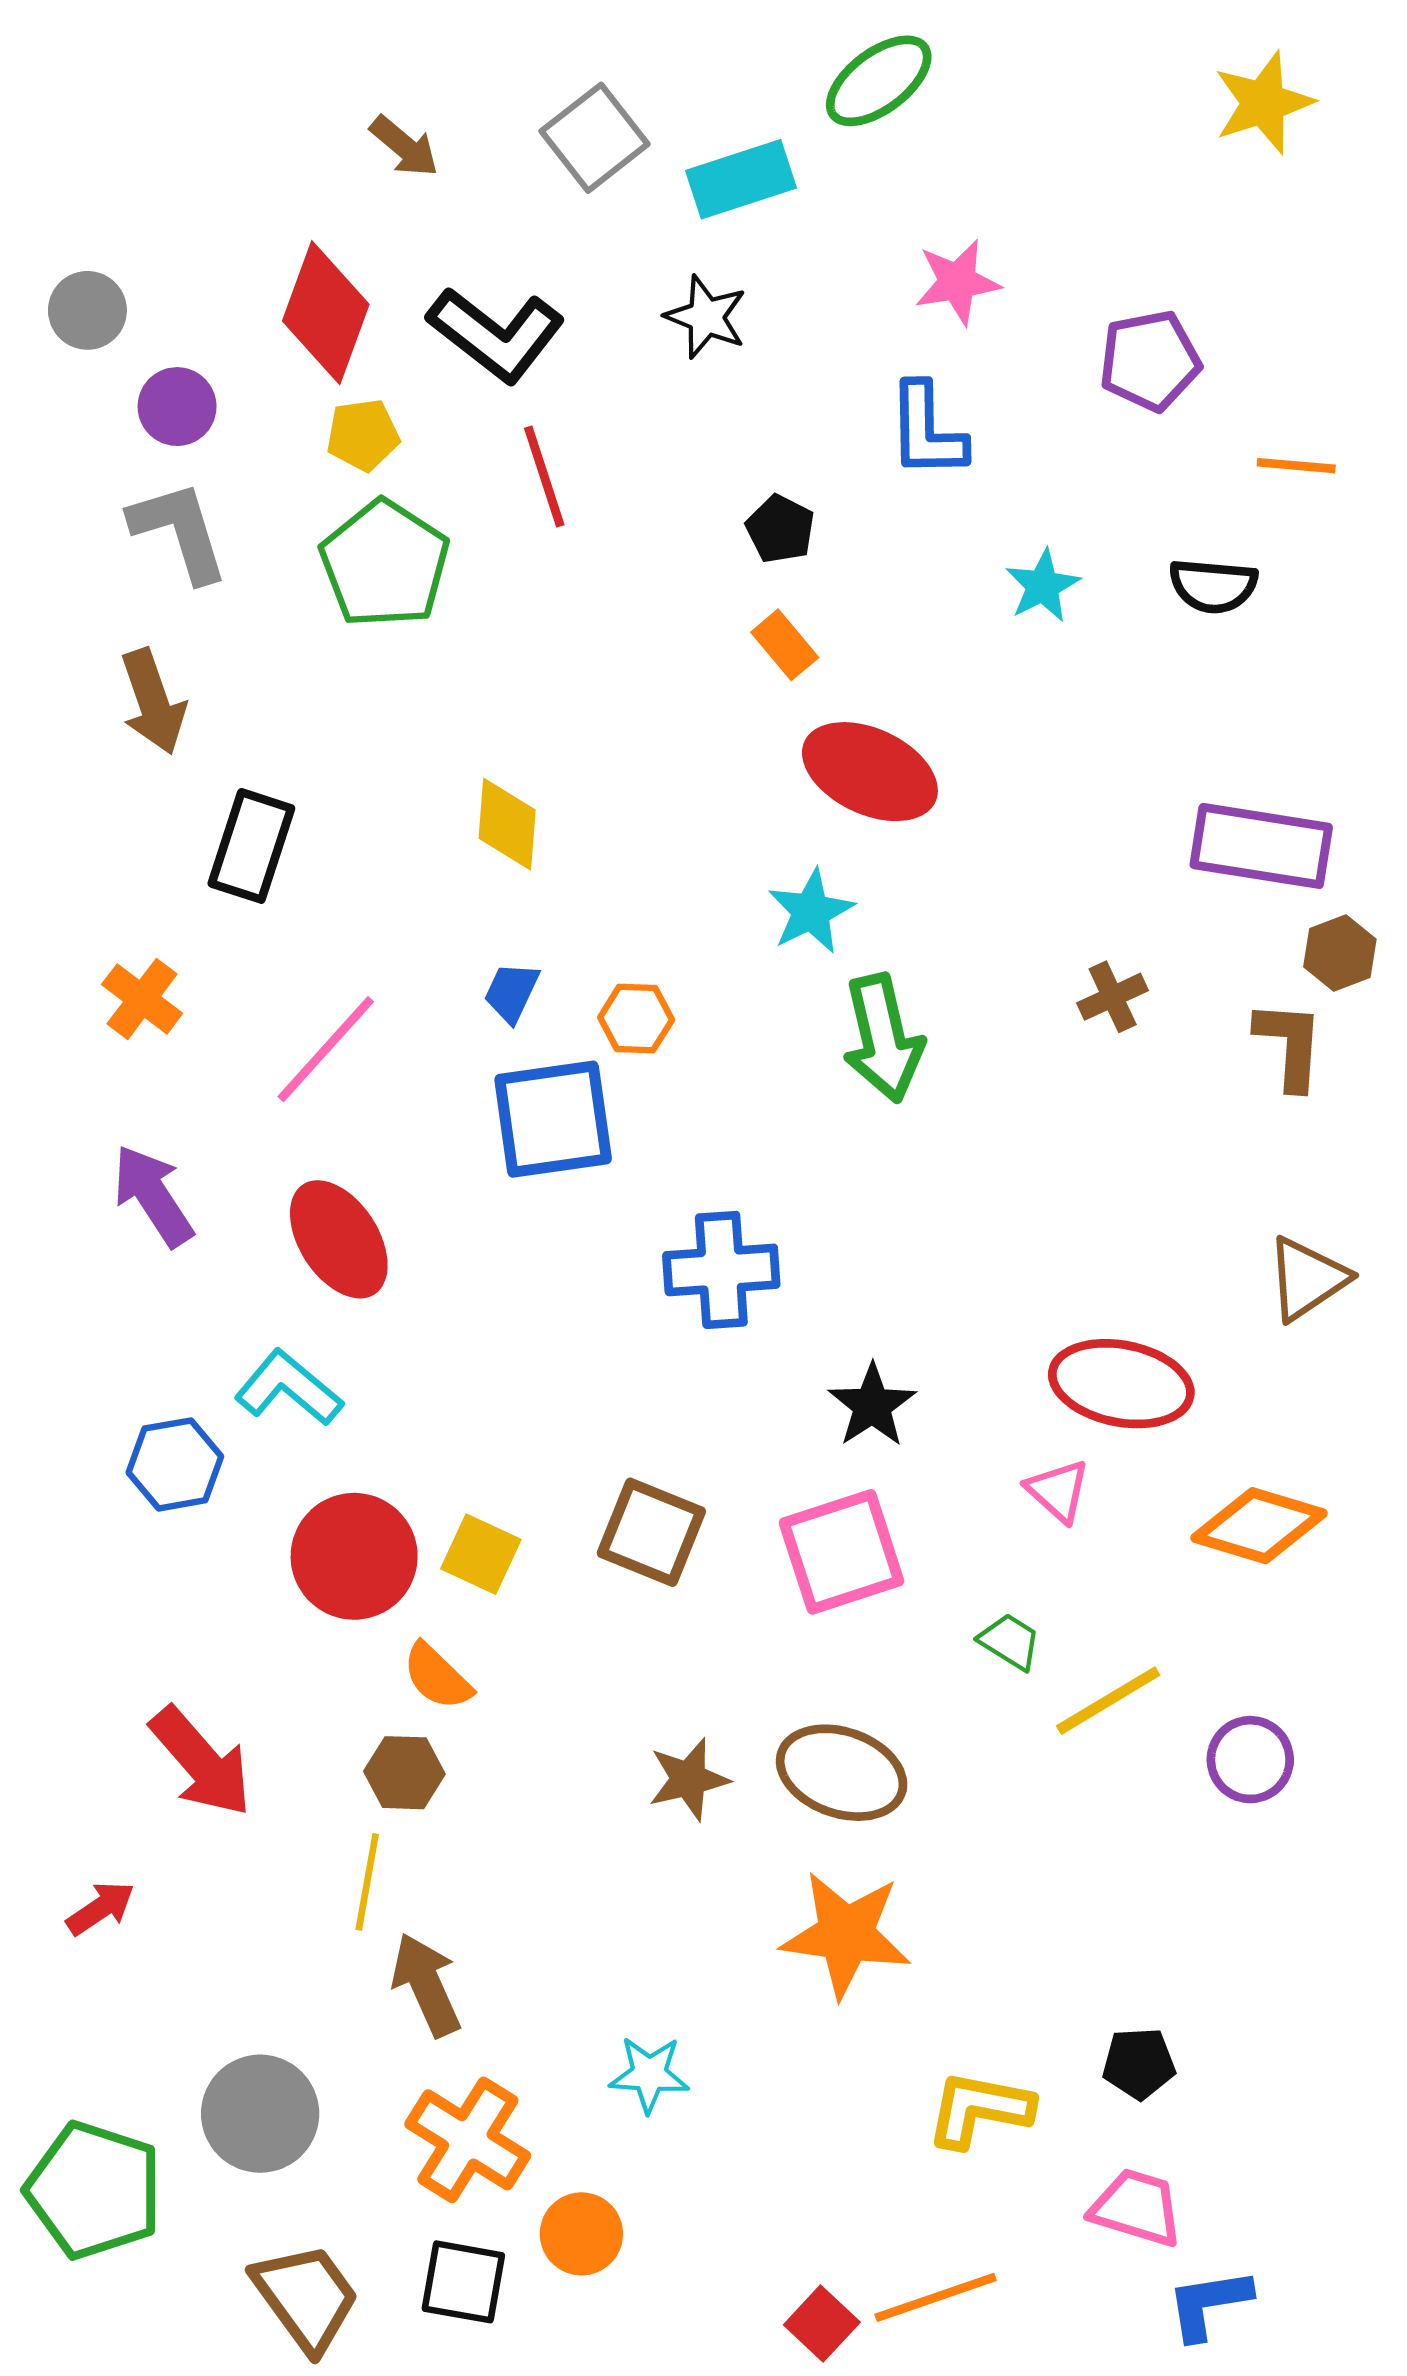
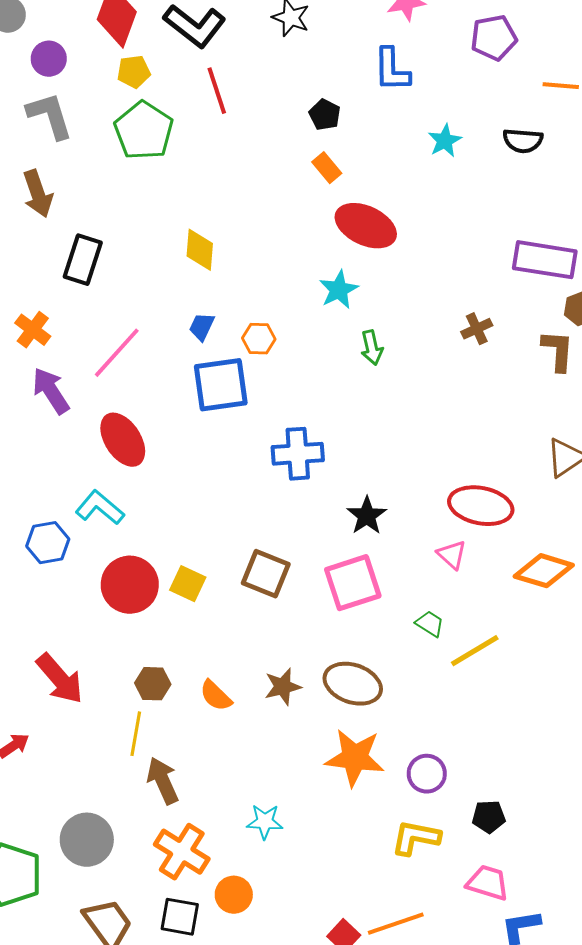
green arrow: (883, 1038) -> (372, 348), size x0.6
purple arrow: (153, 1196) -> (51, 391), moved
orange semicircle: (437, 1677) -> (216, 696), moved
purple circle: (1250, 1760) -> (427, 774), moved

